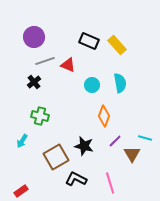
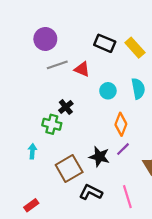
black cross: (34, 82) -> (66, 107), moved
cyan arrow: (22, 141) -> (32, 151), turned 152
purple line: (115, 141) -> (123, 149), moved

